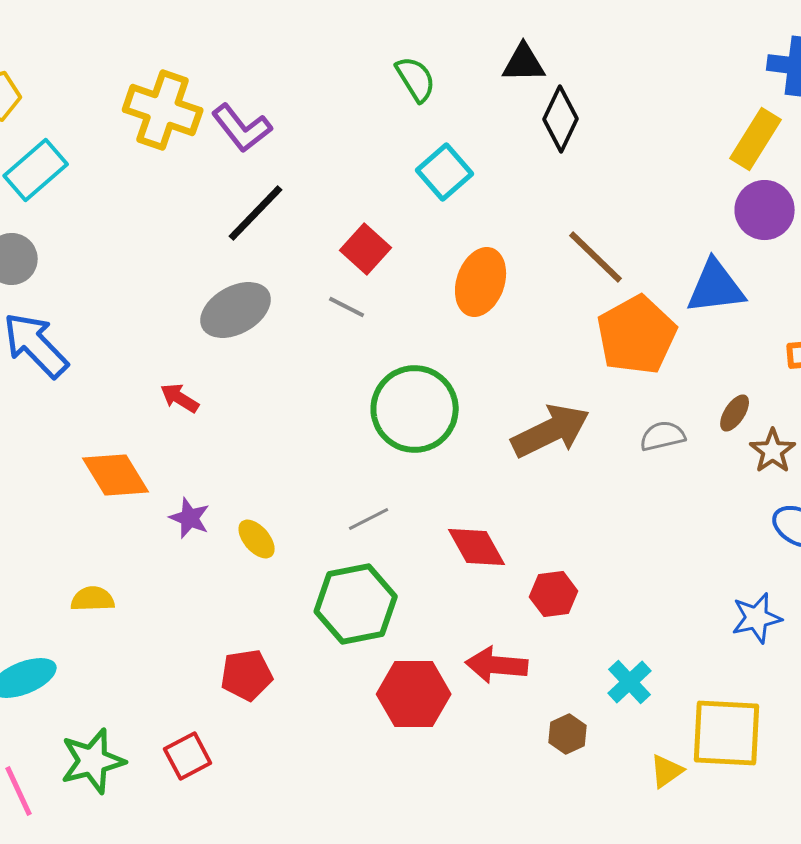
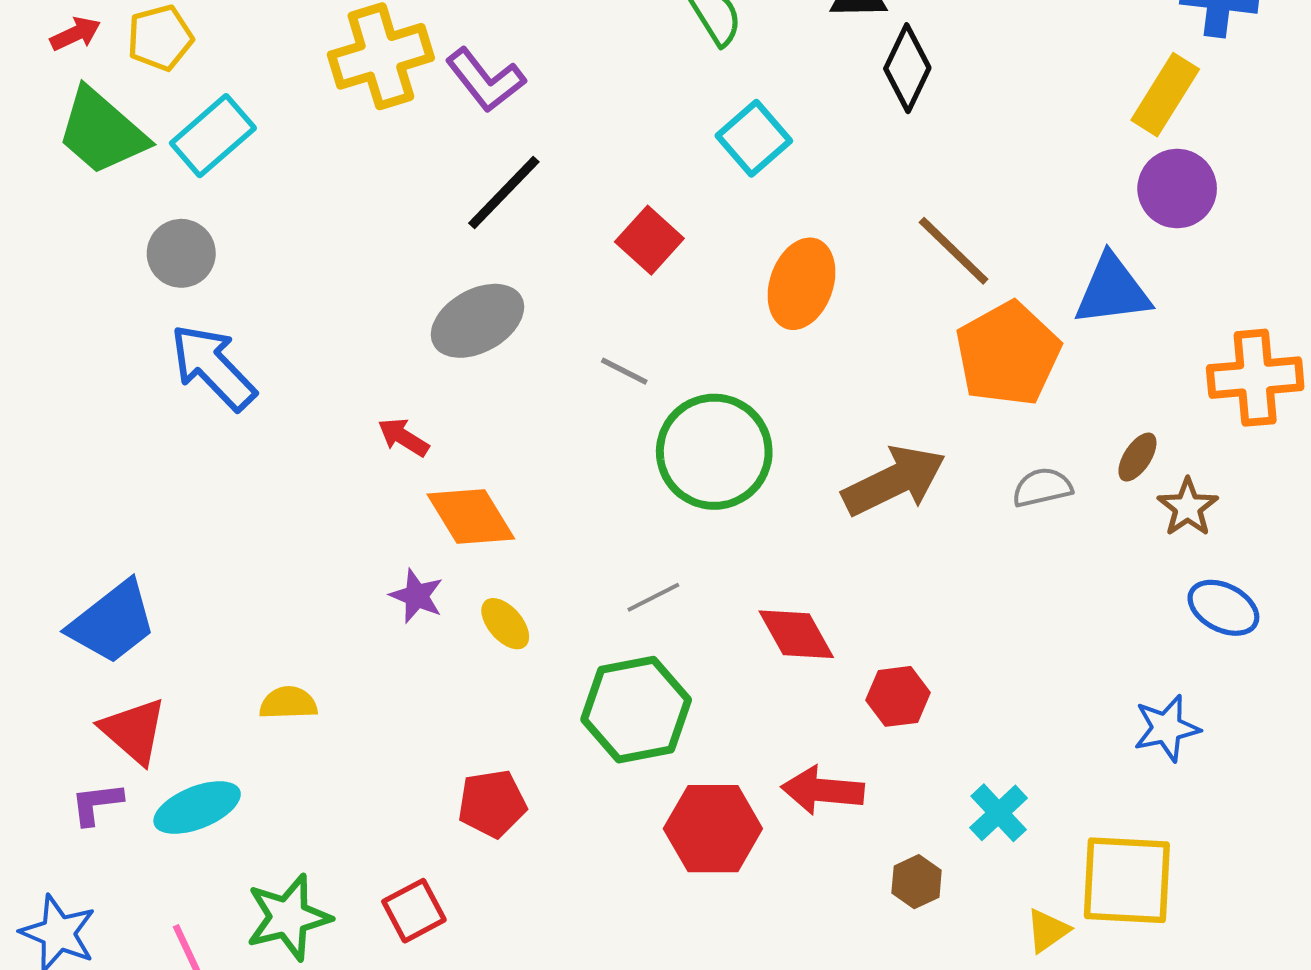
yellow cross: (163, 110) -> (381, 56), turned -36
gray line: (347, 307) -> (624, 371), moved
orange diamond: (116, 475) -> (471, 517), moved

